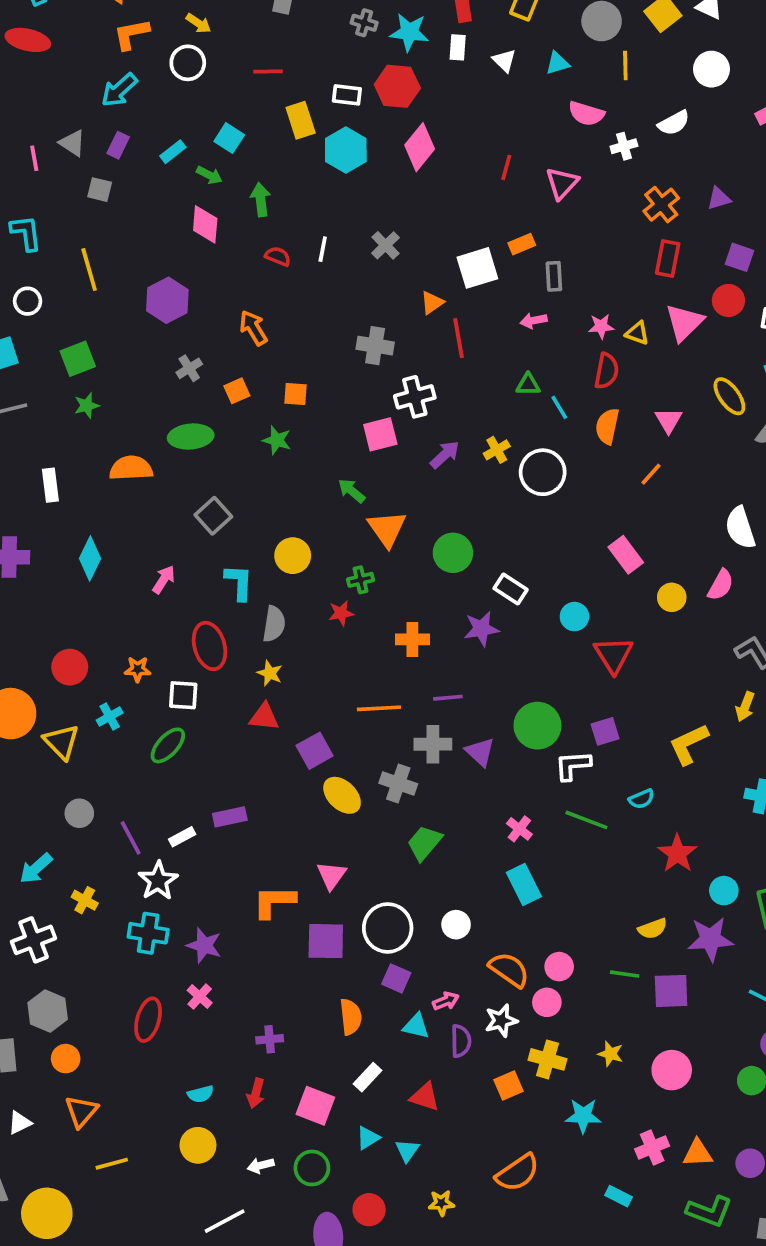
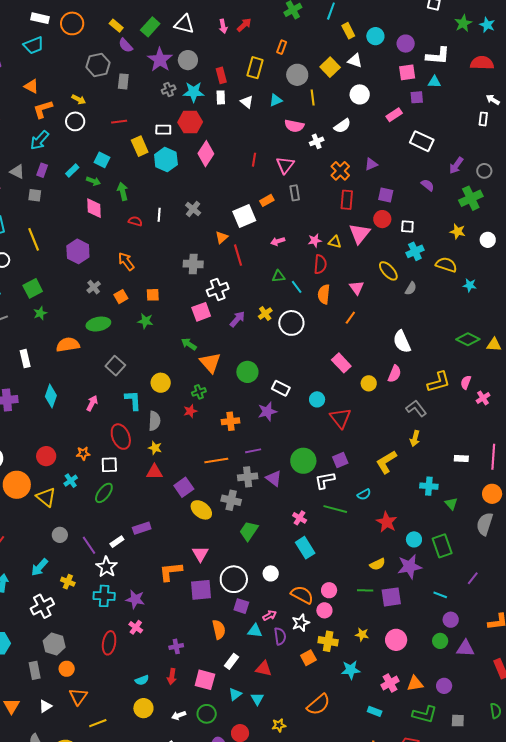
gray cross: (364, 23) -> (169, 89), turned -32
gray rectangle: (554, 276) -> (295, 193), moved

